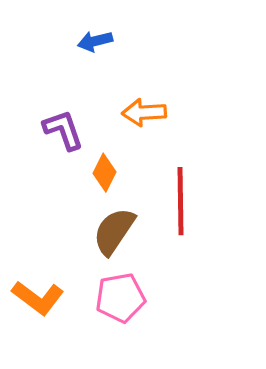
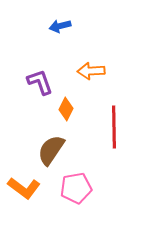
brown semicircle: (114, 231) -> (51, 150), moved

